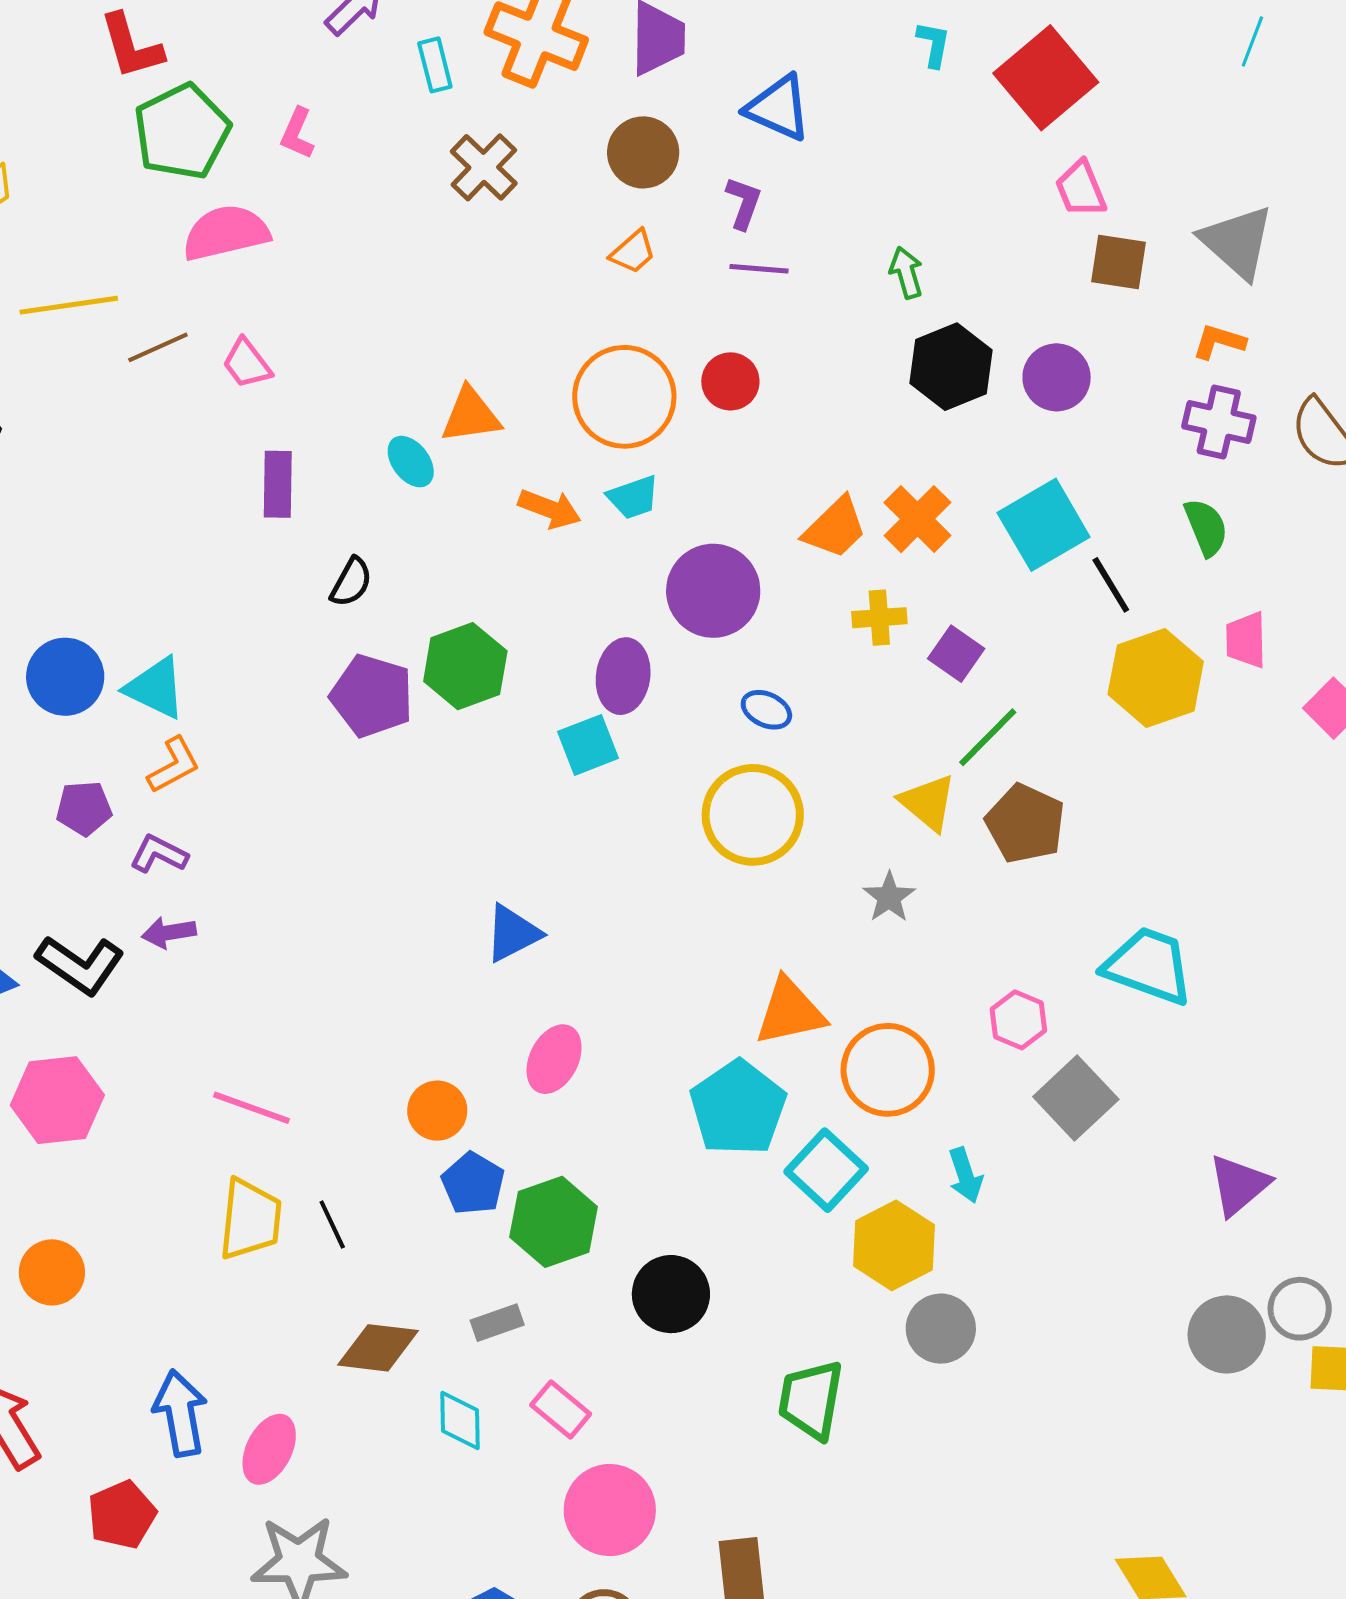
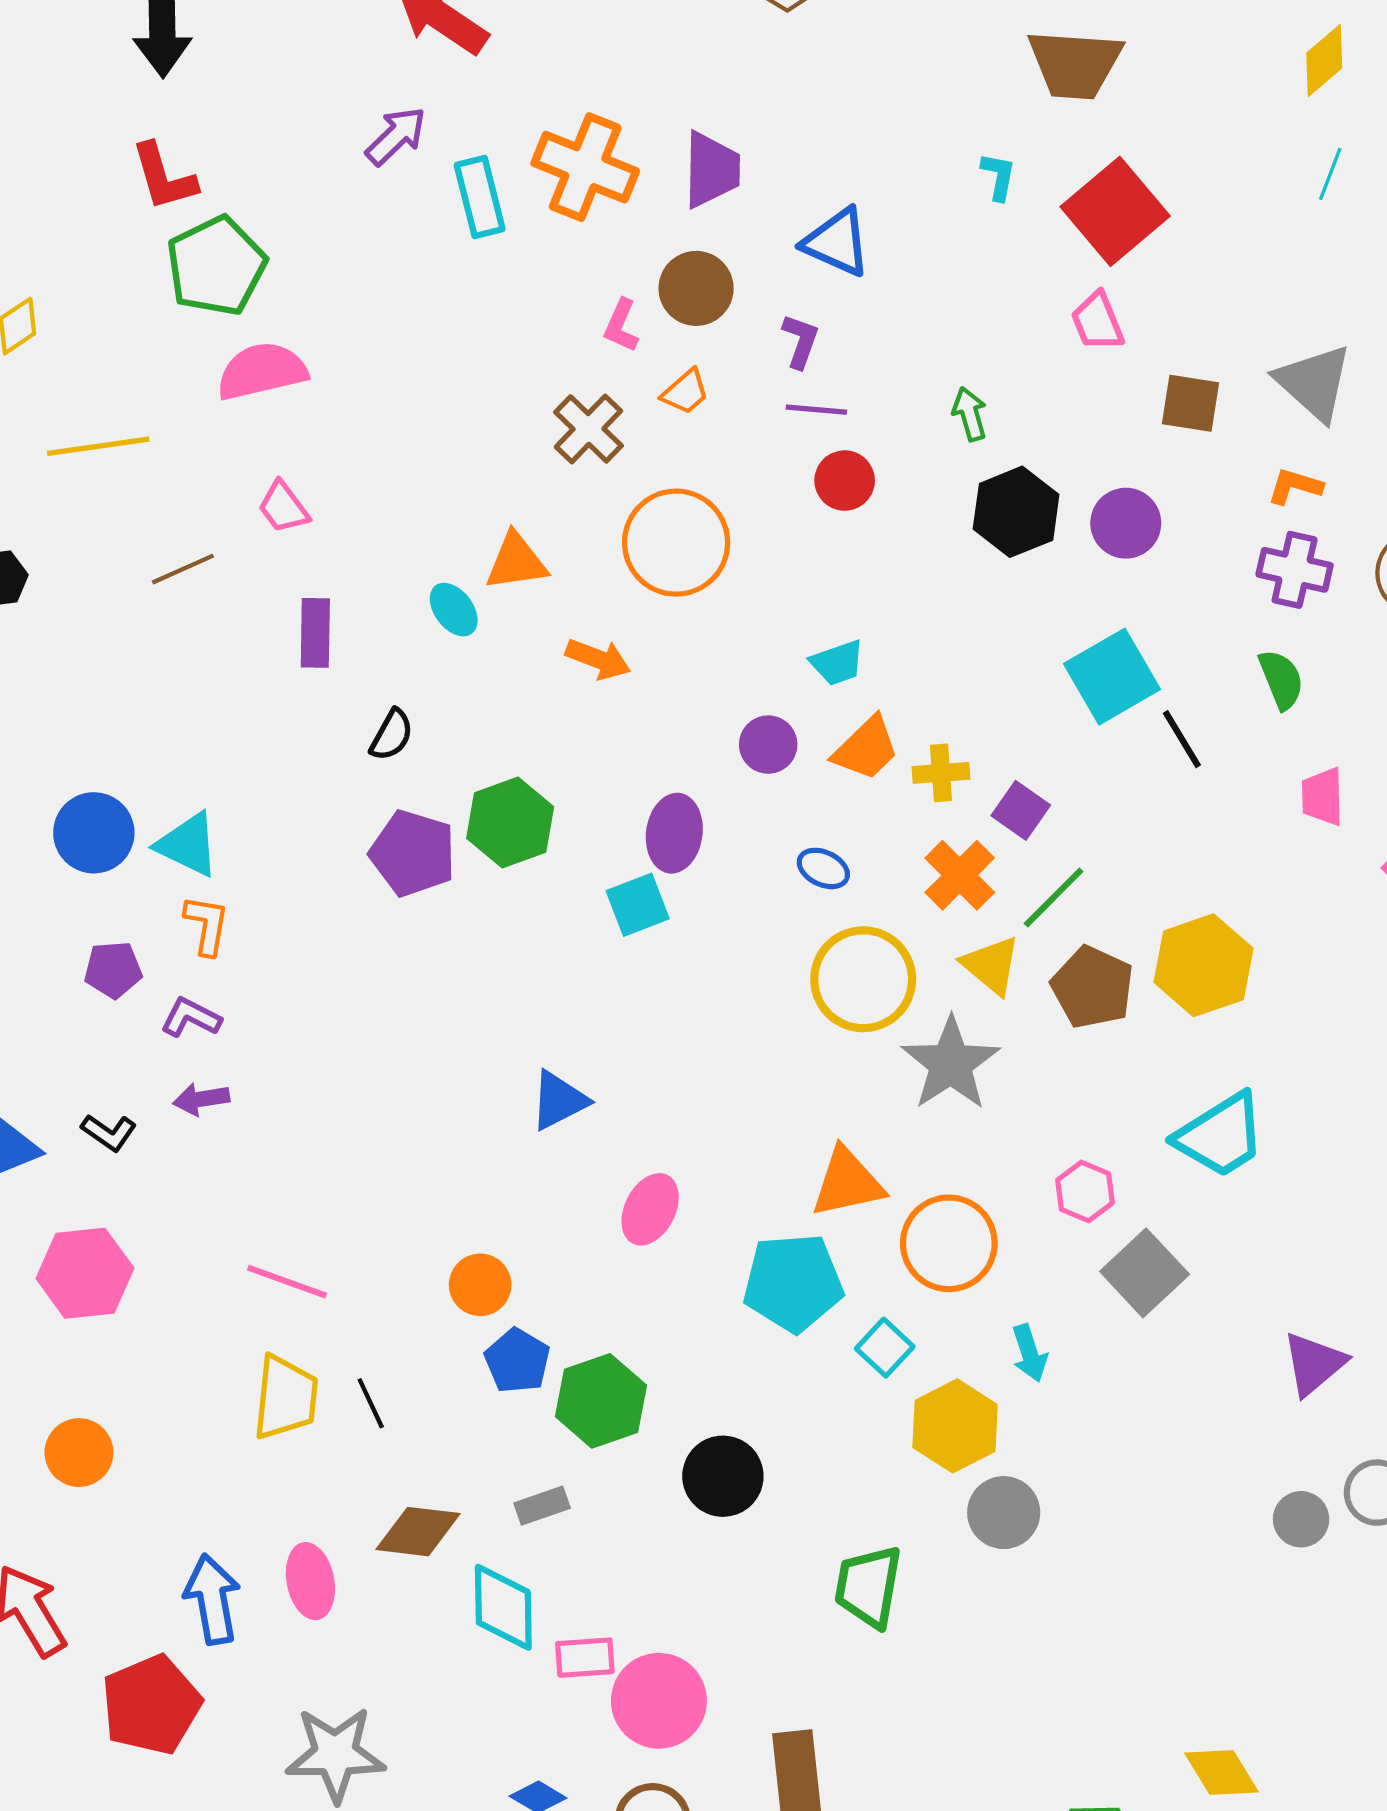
cyan rectangle: (435, 65) -> (480, 197), size x1.4
pink L-shape: (297, 133) -> (621, 326), moved
brown cross: (484, 167) -> (588, 429), moved
pink trapezoid: (1081, 189) -> (1097, 322), moved
brown line: (158, 347) -> (183, 569), moved
red circle: (730, 381) -> (845, 481), moved
cyan trapezoid: (633, 497) -> (837, 663), moved
orange cross: (917, 519) -> (960, 875), moved
orange trapezoid: (835, 528) -> (866, 748), moved
purple circle: (713, 591) -> (768, 745), size x0.6
yellow hexagon: (1156, 678) -> (1203, 965), moved
orange L-shape: (174, 765) -> (207, 925), turned -52
yellow circle: (753, 815) -> (863, 979), moved
gray star: (889, 897) -> (951, 1064), size x1.8
black L-shape: (80, 965) -> (109, 1132), size x0.6
cyan trapezoid: (1149, 966) -> (1220, 1135), turned 128
pink ellipse: (554, 1059) -> (650, 1209), moved
cyan pentagon: (738, 1108) -> (793, 1283), turned 30
cyan square: (826, 1170) -> (885, 1348), size x0.7
gray circle: (1227, 1334) -> (1301, 1519), size x0.7
pink rectangle: (561, 1410) -> (585, 1658), moved, turned -44
cyan diamond: (460, 1420) -> (503, 1607), size x1.4
pink ellipse: (269, 1449) -> (310, 1581), moved, turned -38
red pentagon: (122, 1515) -> (151, 1705), size x1.4

